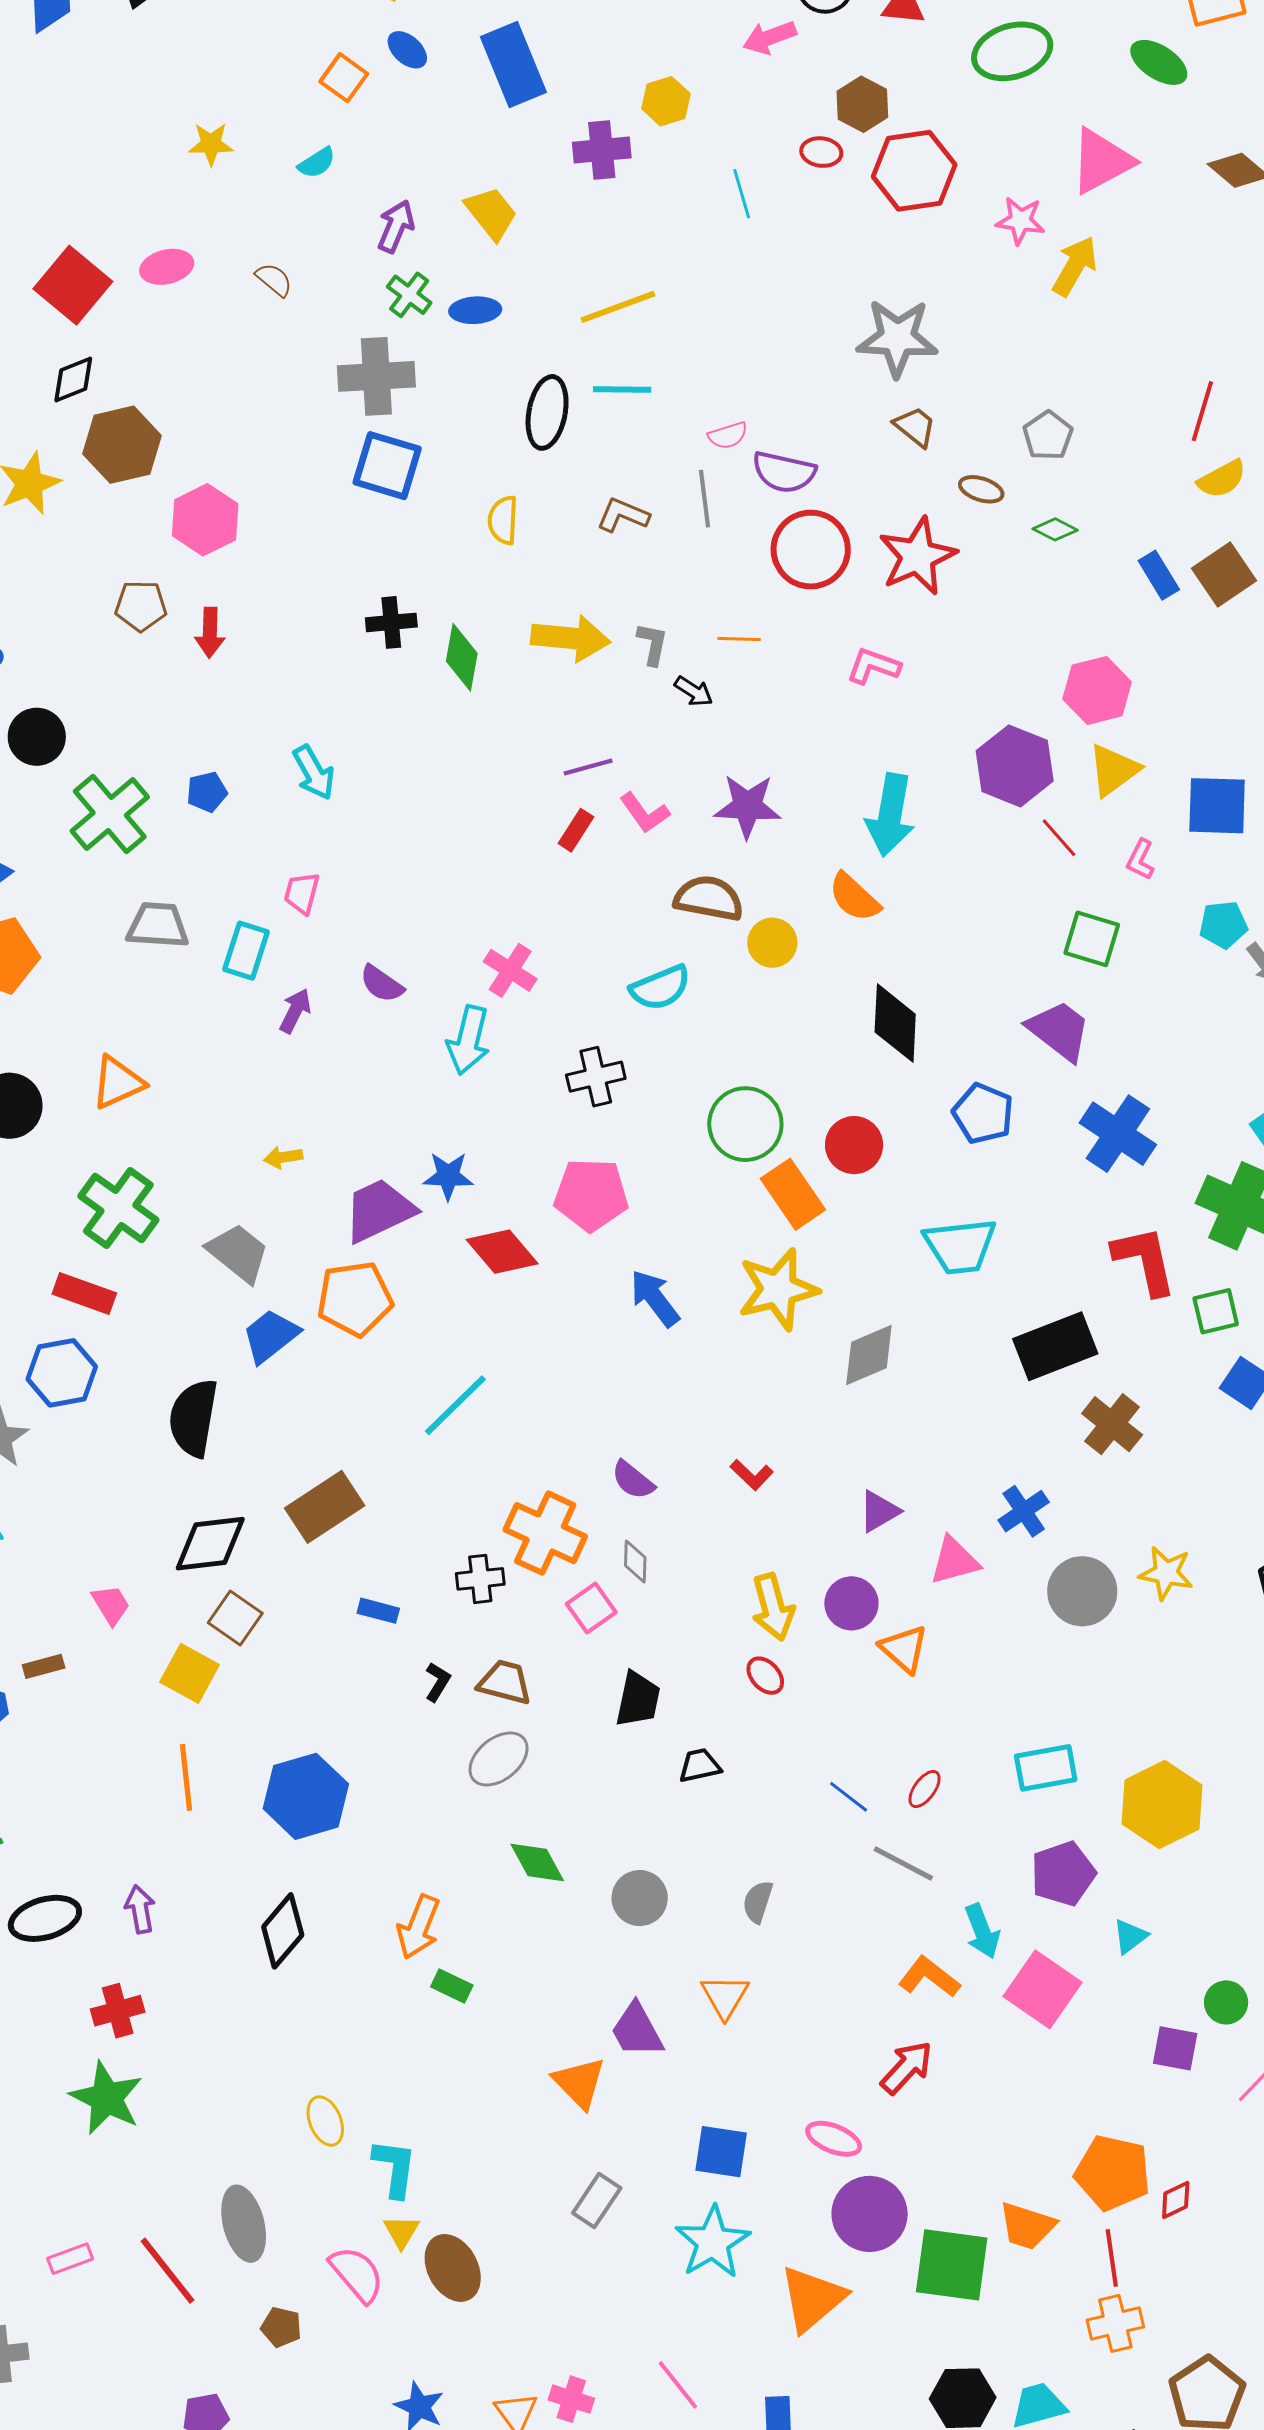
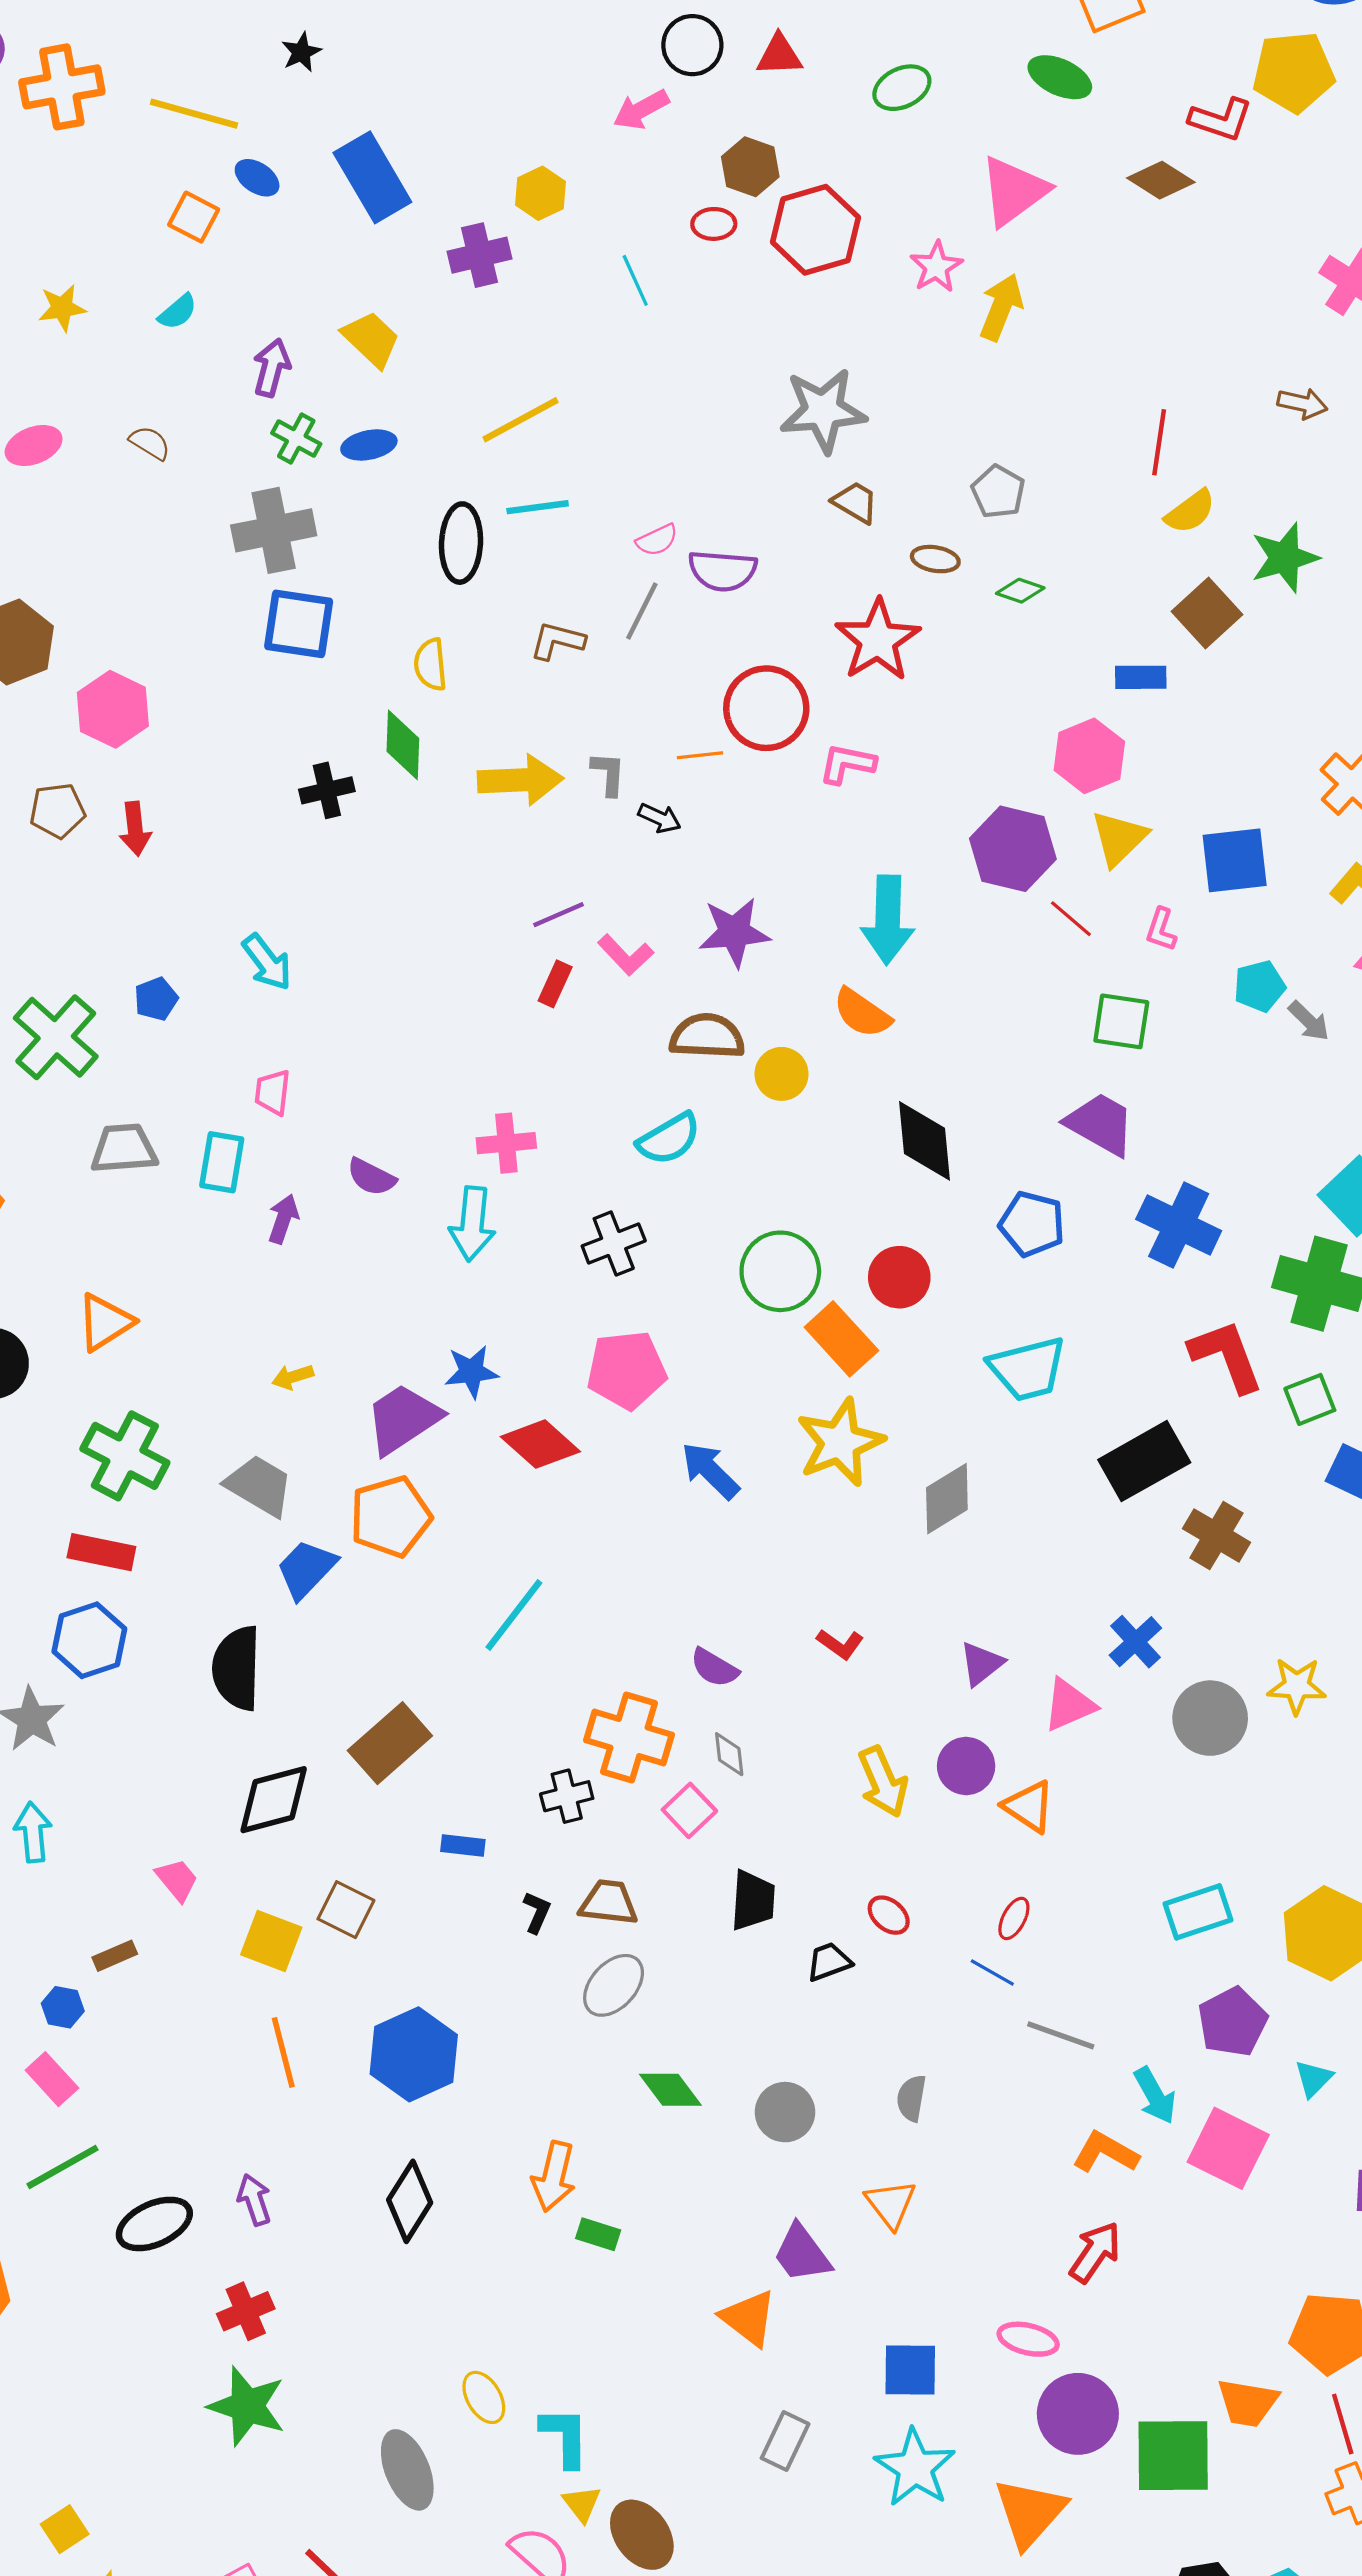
green ellipse: (1012, 51) -> (902, 88), size x0.7
pink star: (1020, 221) -> (936, 267), turned -30
gray line: (705, 499) -> (642, 611), turned 42
red circle: (811, 550) -> (766, 708), moved
blue rectangle: (1159, 575) -> (1141, 677), moved, turned -51
green diamond: (462, 657) -> (403, 745), moved
pink cross: (510, 970) -> (506, 1143), turned -30
brown square: (235, 1618) -> (346, 1910), moved
red ellipse: (765, 1676) -> (889, 1915), moved
red ellipse: (925, 1789) -> (1014, 1918), moved
gray ellipse: (244, 2224) -> (407, 2470), moved

